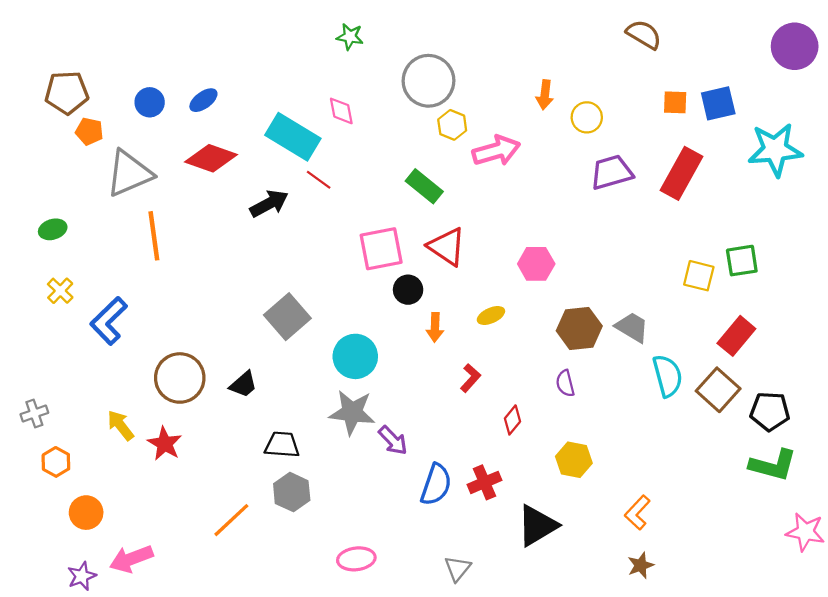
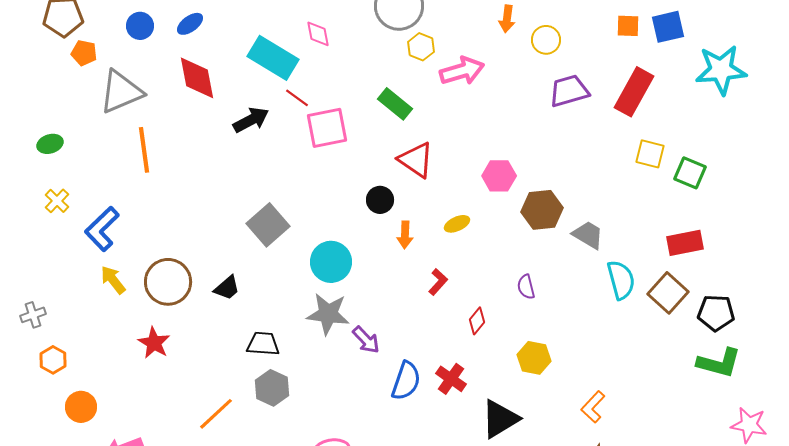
red diamond: (211, 158) -> (197, 78), turned 60
pink square: (381, 249) -> (327, 128), moved
green square: (742, 261) -> (690, 173), turned 32
yellow square: (699, 276) -> (650, 154), moved
brown hexagon: (579, 328) -> (542, 210), moved
red rectangle: (736, 336) -> (685, 243), turned 39
yellow arrow: (121, 425) -> (113, 280), moved
red cross: (484, 482) -> (451, 379), turned -32

